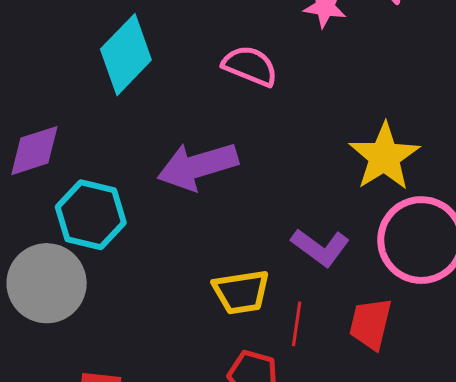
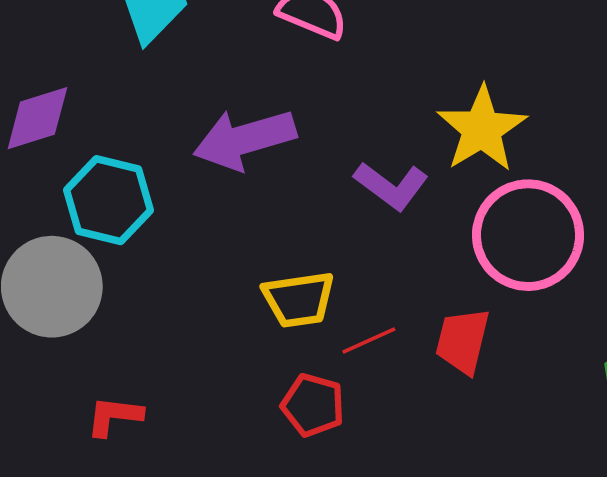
purple L-shape: (320, 247) -> (391, 186), moved
red line: (297, 324) -> (369, 340), turned 57

